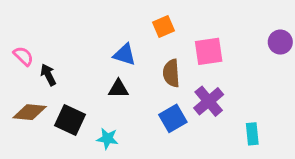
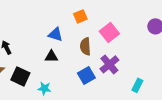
pink square: (209, 51) -> (109, 32), turned -30
cyan rectangle: (252, 134) -> (137, 85), turned 32

